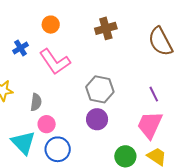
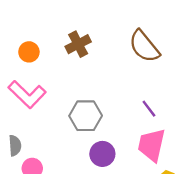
orange circle: (51, 25) -> (29, 52), moved
purple circle: (97, 119) -> (102, 154), moved

